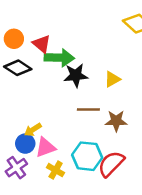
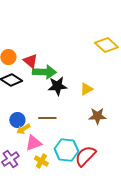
brown line: (88, 109) -> (47, 118), moved
brown star: (116, 121) -> (97, 116), moved
blue circle: (25, 144) -> (17, 120), moved

